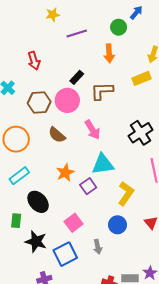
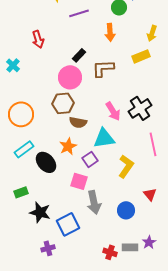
brown hexagon: (39, 102) -> (63, 103), moved
pink arrow: (92, 130) -> (113, 111), moved
brown semicircle: (57, 135) -> (78, 122), moved, turned -30
black ellipse: (38, 202) -> (46, 162), moved
green rectangle: (16, 221) -> (21, 192), turned 64
pink square: (74, 223) -> (79, 181), moved, turned -36
blue circle: (118, 225) -> (126, 210), moved
gray arrow: (98, 247) -> (94, 202), moved, size x1.6

